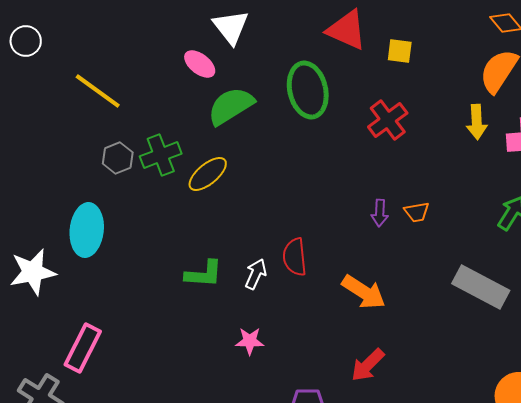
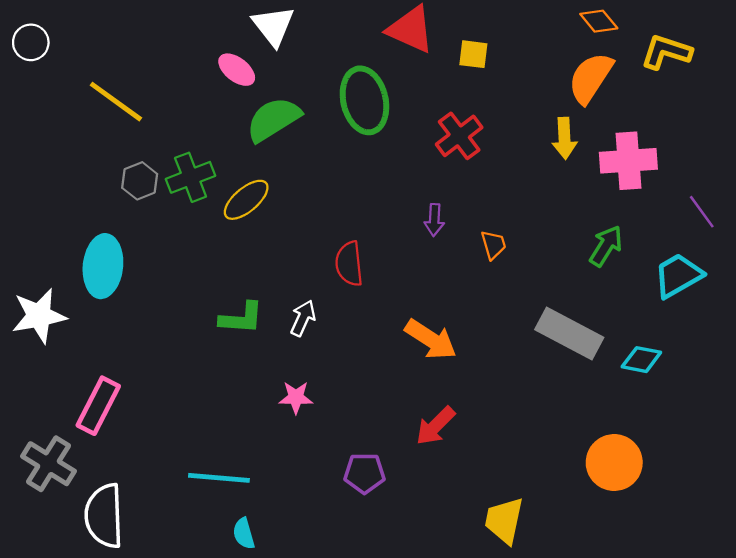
orange trapezoid: (417, 212) -> (493, 245), turned -96
purple arrow: (380, 213) -> (434, 220), moved
red semicircle: (295, 257) -> (349, 264), moved

